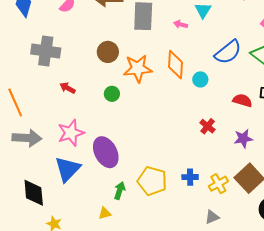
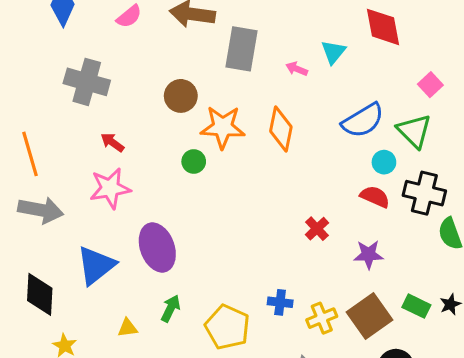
cyan circle: (200, 79) -> (384, 162), moved
green circle: (112, 94) -> (194, 162), moved
pink star: (71, 133) -> (110, 188), moved
yellow pentagon: (152, 181) -> (227, 327), moved
yellow triangle: (105, 213) -> (128, 328), moved

